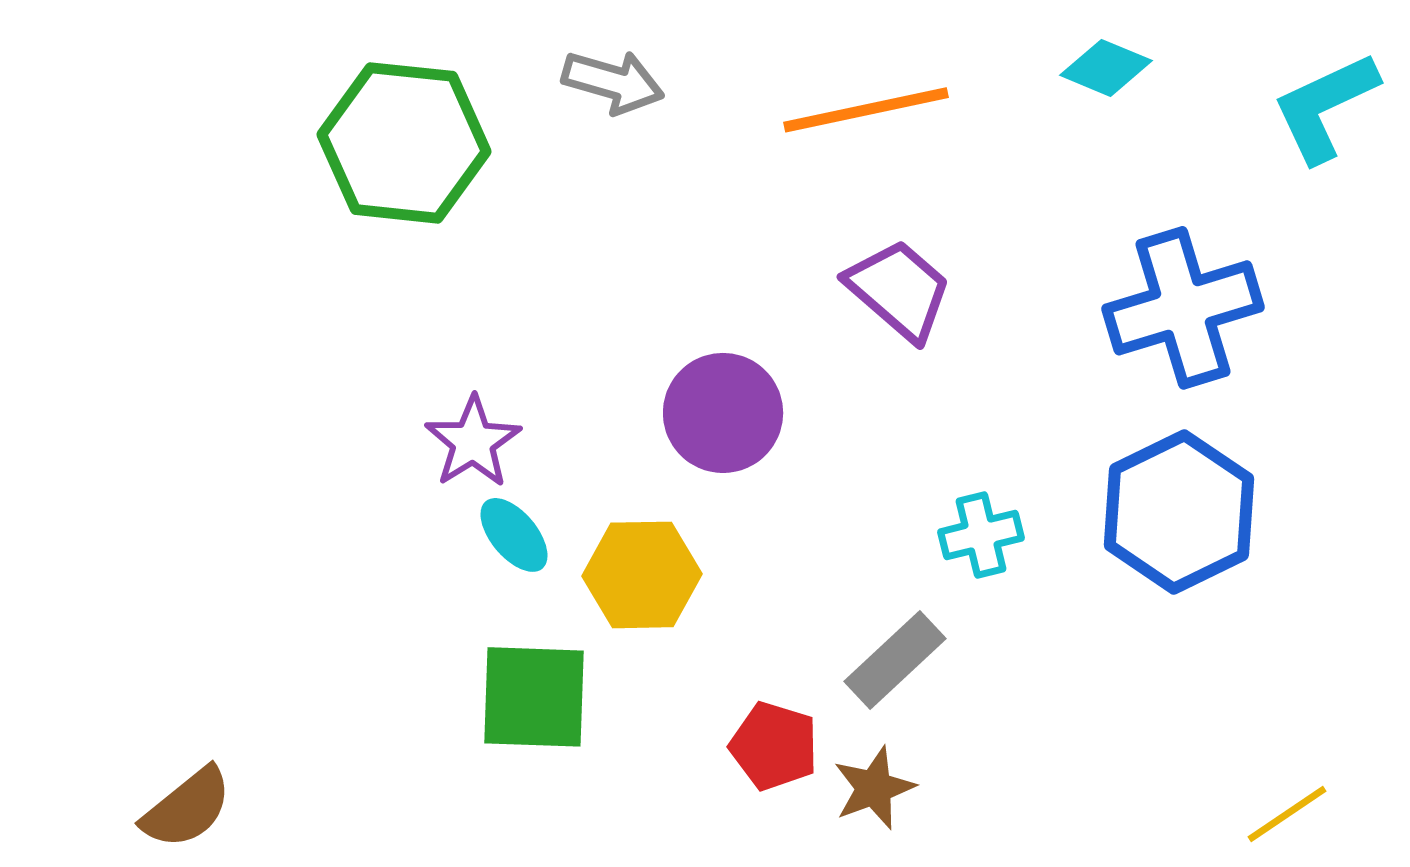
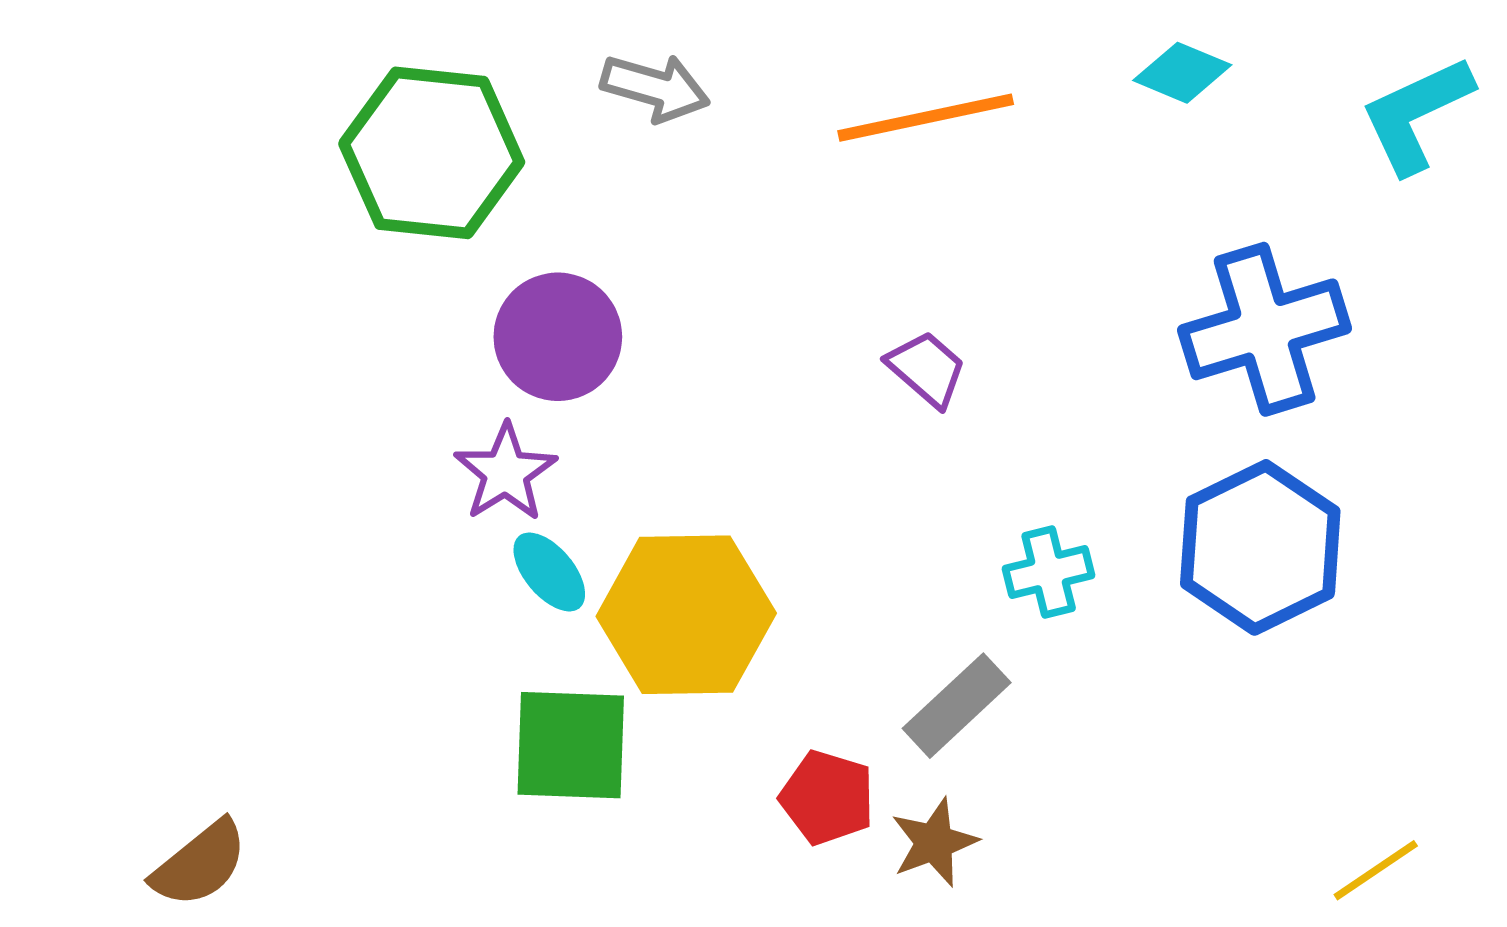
purple trapezoid: (899, 290) -> (927, 369), moved, size x0.7
purple circle: (723, 413) -> (558, 337), moved
yellow hexagon: (642, 575) -> (686, 615), size x1.4

